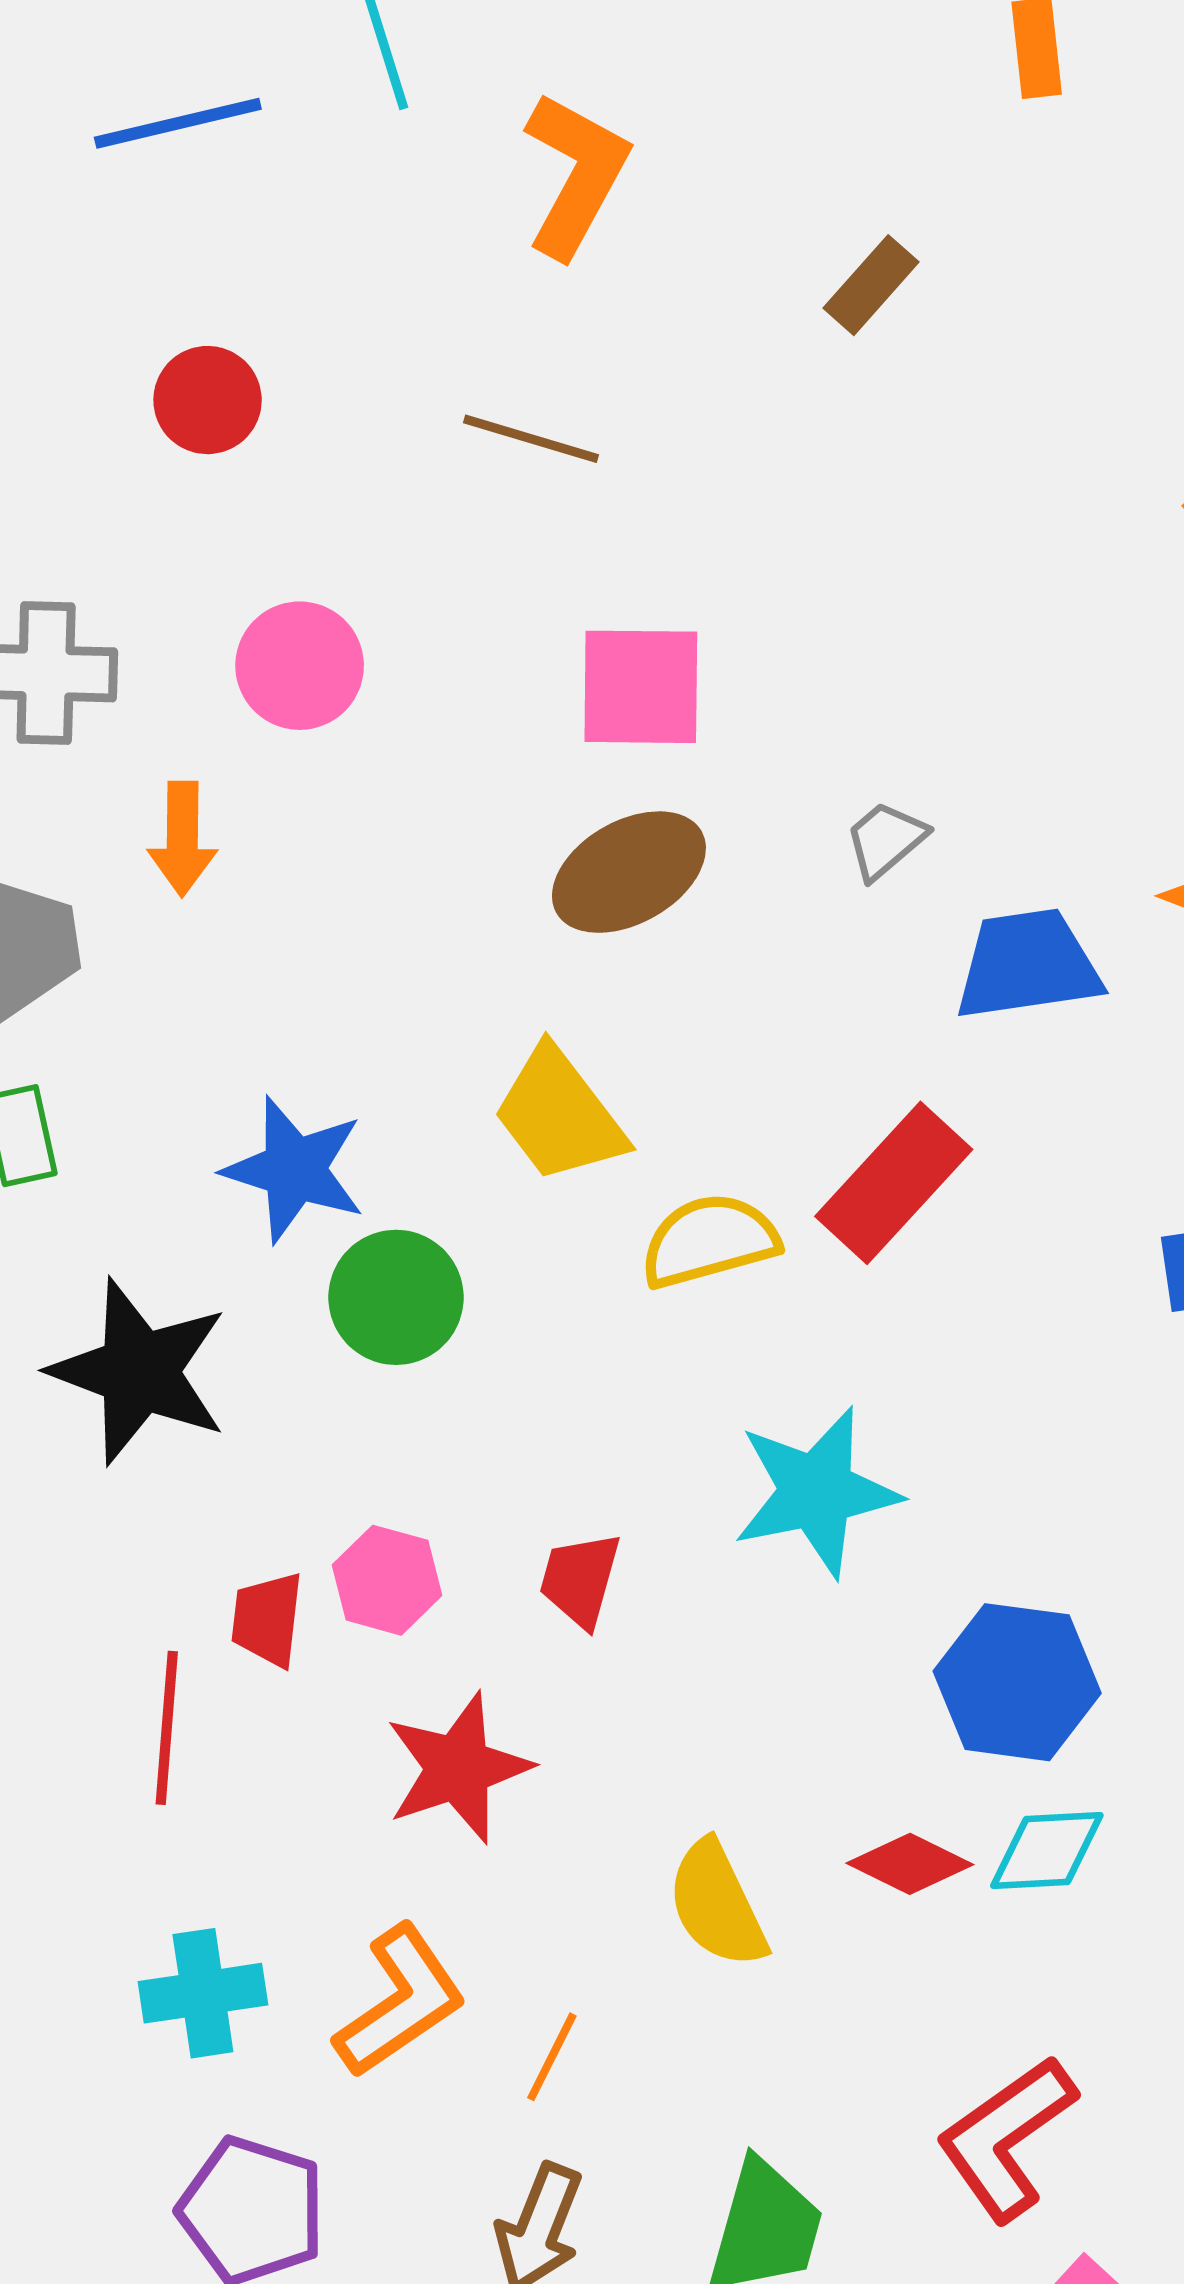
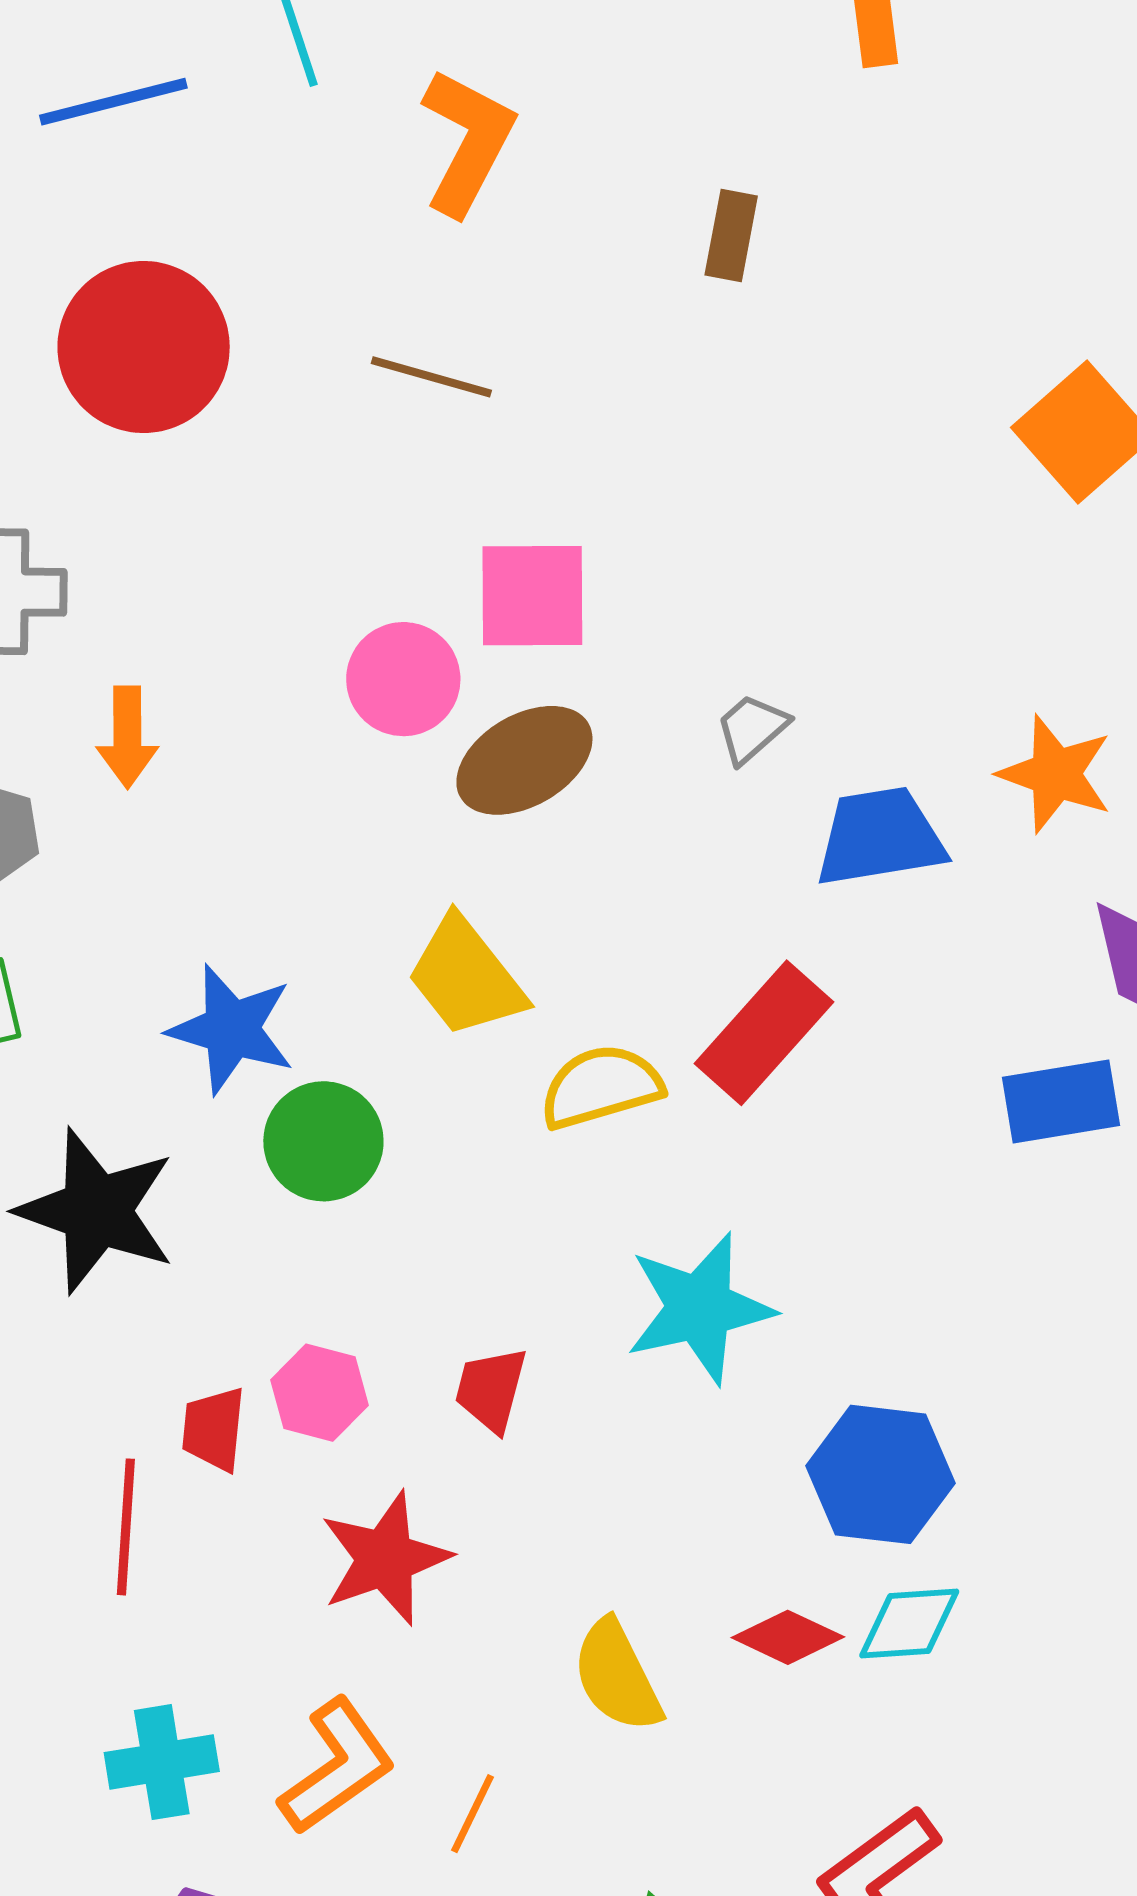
brown rectangle: (871, 285) -> (731, 236), turned -30
red circle: (208, 400) -> (144, 347), size x1.8
pink circle: (300, 666) -> (403, 679), moved

